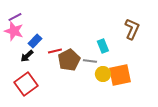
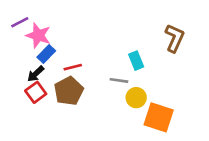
pink star: (14, 31) -> (38, 35), moved
brown pentagon: (69, 60) -> (69, 91), moved
orange square: (120, 75) -> (159, 117), moved, turned 30
red square: (26, 84) -> (36, 92), moved, size x0.7

